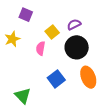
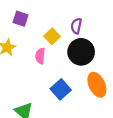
purple semicircle: (74, 24) -> (76, 26), turned -48

